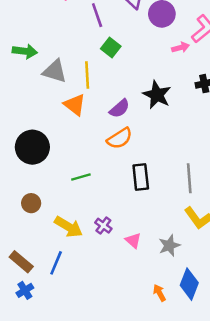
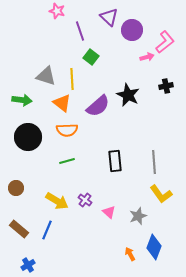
green arrow: (25, 51) -> (22, 100), moved
purple semicircle: (120, 109) -> (98, 106), size x1.4
orange semicircle: (120, 138) -> (67, 130), moved, turned 30
brown circle: (31, 203) -> (16, 188), moved
blue cross: (25, 290) -> (28, 265), moved

